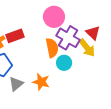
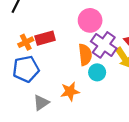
orange star: (41, 82) -> (70, 91), turned -30
gray triangle: (16, 84) -> (41, 103), moved

